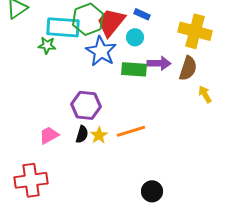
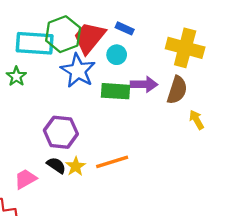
green star: (47, 45) -> (16, 76), moved, turned 30
black semicircle: (82, 134) -> (56, 165), turned -72
pink trapezoid: (49, 135) -> (25, 179), moved

